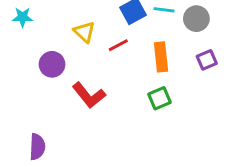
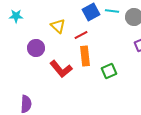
orange rectangle: (161, 57) -> (85, 56), moved

